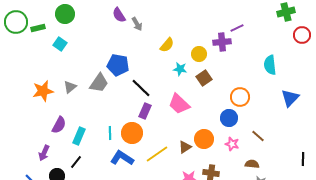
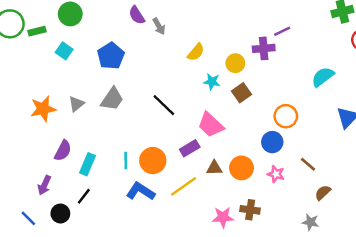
blue pentagon: (118, 65) -> (111, 56), moved, turned 30
cyan semicircle: (270, 65) -> (323, 77), turned 60
purple rectangle: (145, 111) -> (190, 148), moved, turned 35
brown triangle: (185, 147) -> (214, 168), moved, turned 32
brown semicircle: (252, 164) -> (323, 193), moved, turned -48

